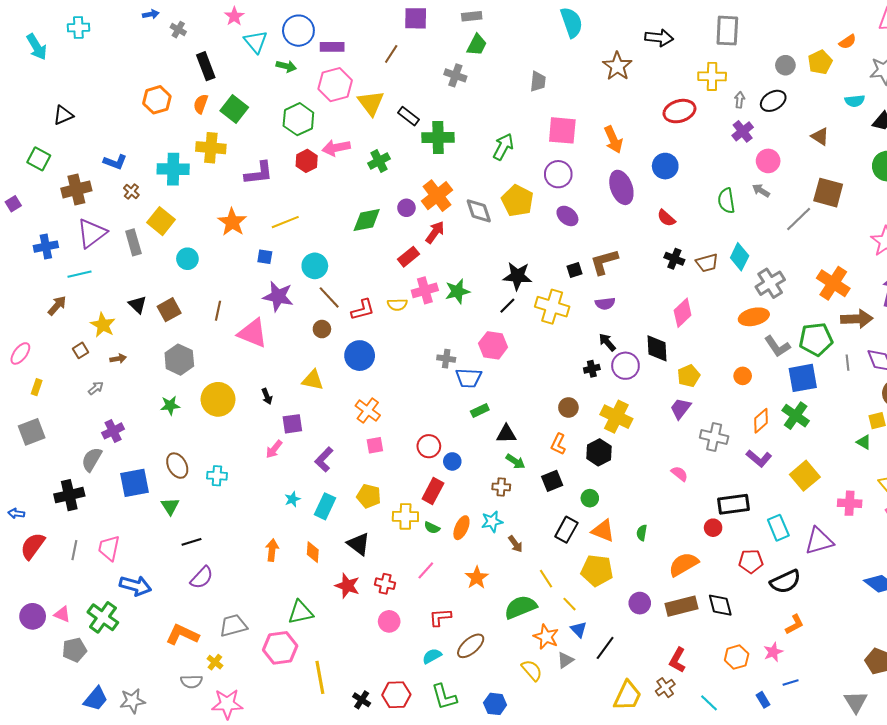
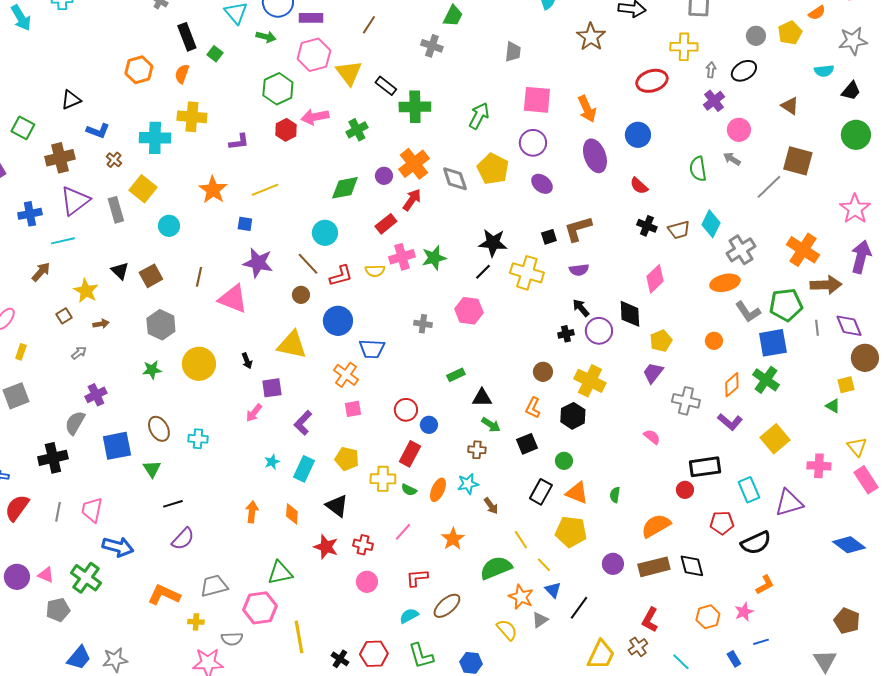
green square: (234, 109) -> (215, 54), moved, size x0.6
black triangle: (63, 115) -> (71, 100), moved
purple L-shape: (259, 173) -> (239, 142), size x0.7
cyan circle: (315, 266) -> (325, 233), moved
blue trapezoid: (469, 378) -> (372, 349), moved
yellow triangle: (313, 380) -> (292, 345), size x1.4
yellow cross: (215, 662) -> (196, 622), turned -35
gray semicircle: (192, 682) -> (232, 639), moved

